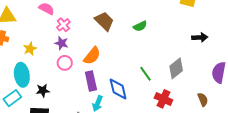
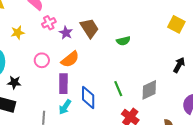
black arrow: (200, 37) -> (179, 65), turned -70
purple star: (61, 43) -> (66, 33), moved
yellow star: (30, 49) -> (18, 33), moved

